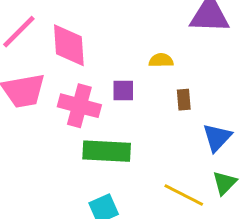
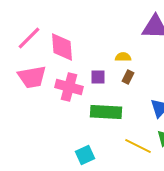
brown rectangle: (184, 100) -> (128, 77), moved, turned 32
green rectangle: (107, 151) -> (106, 112), moved

